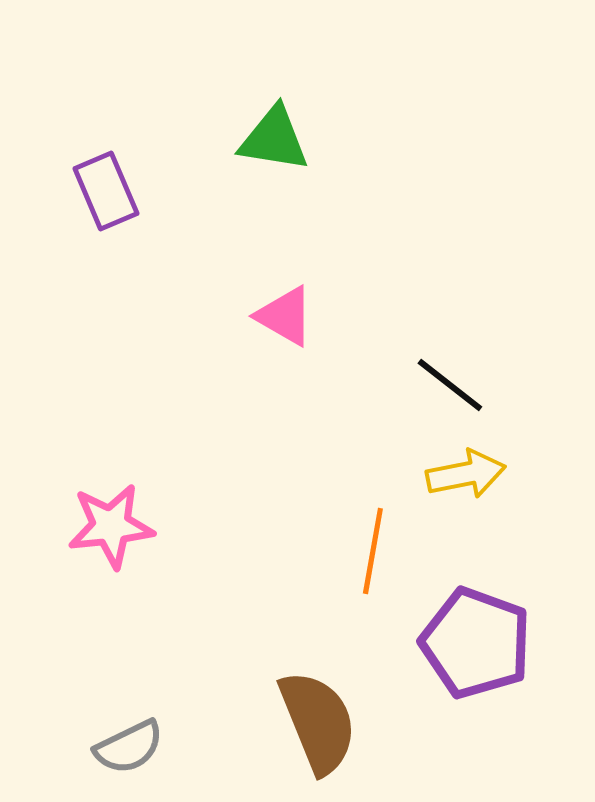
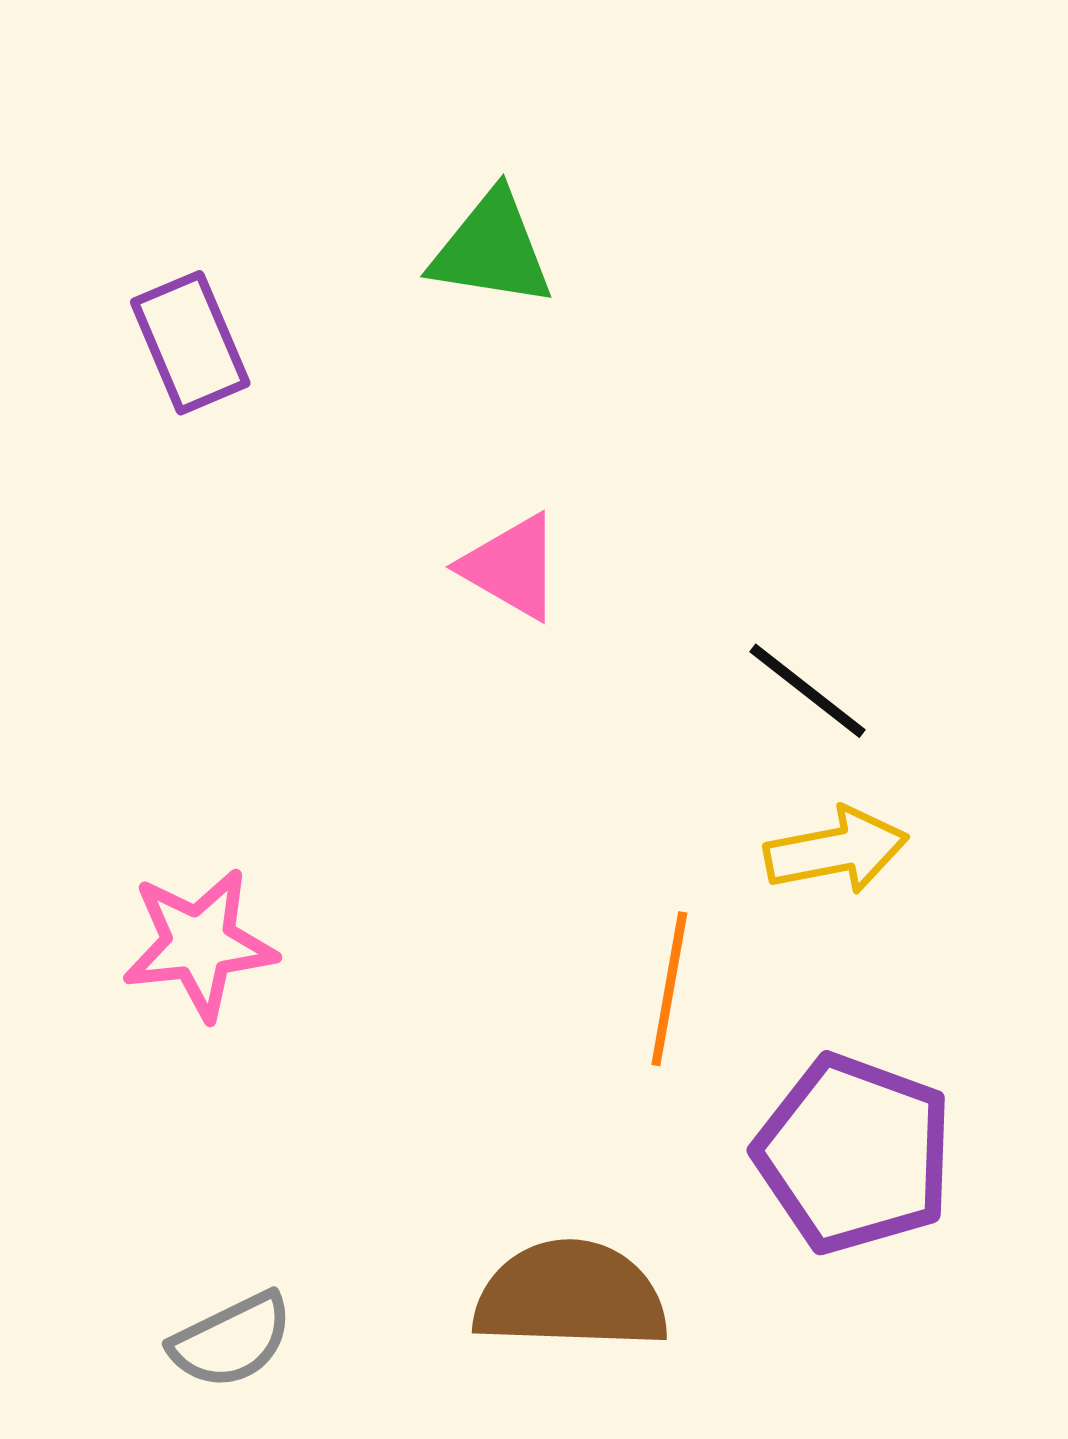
brown semicircle: (318, 722) -> (571, 1296), turned -66

